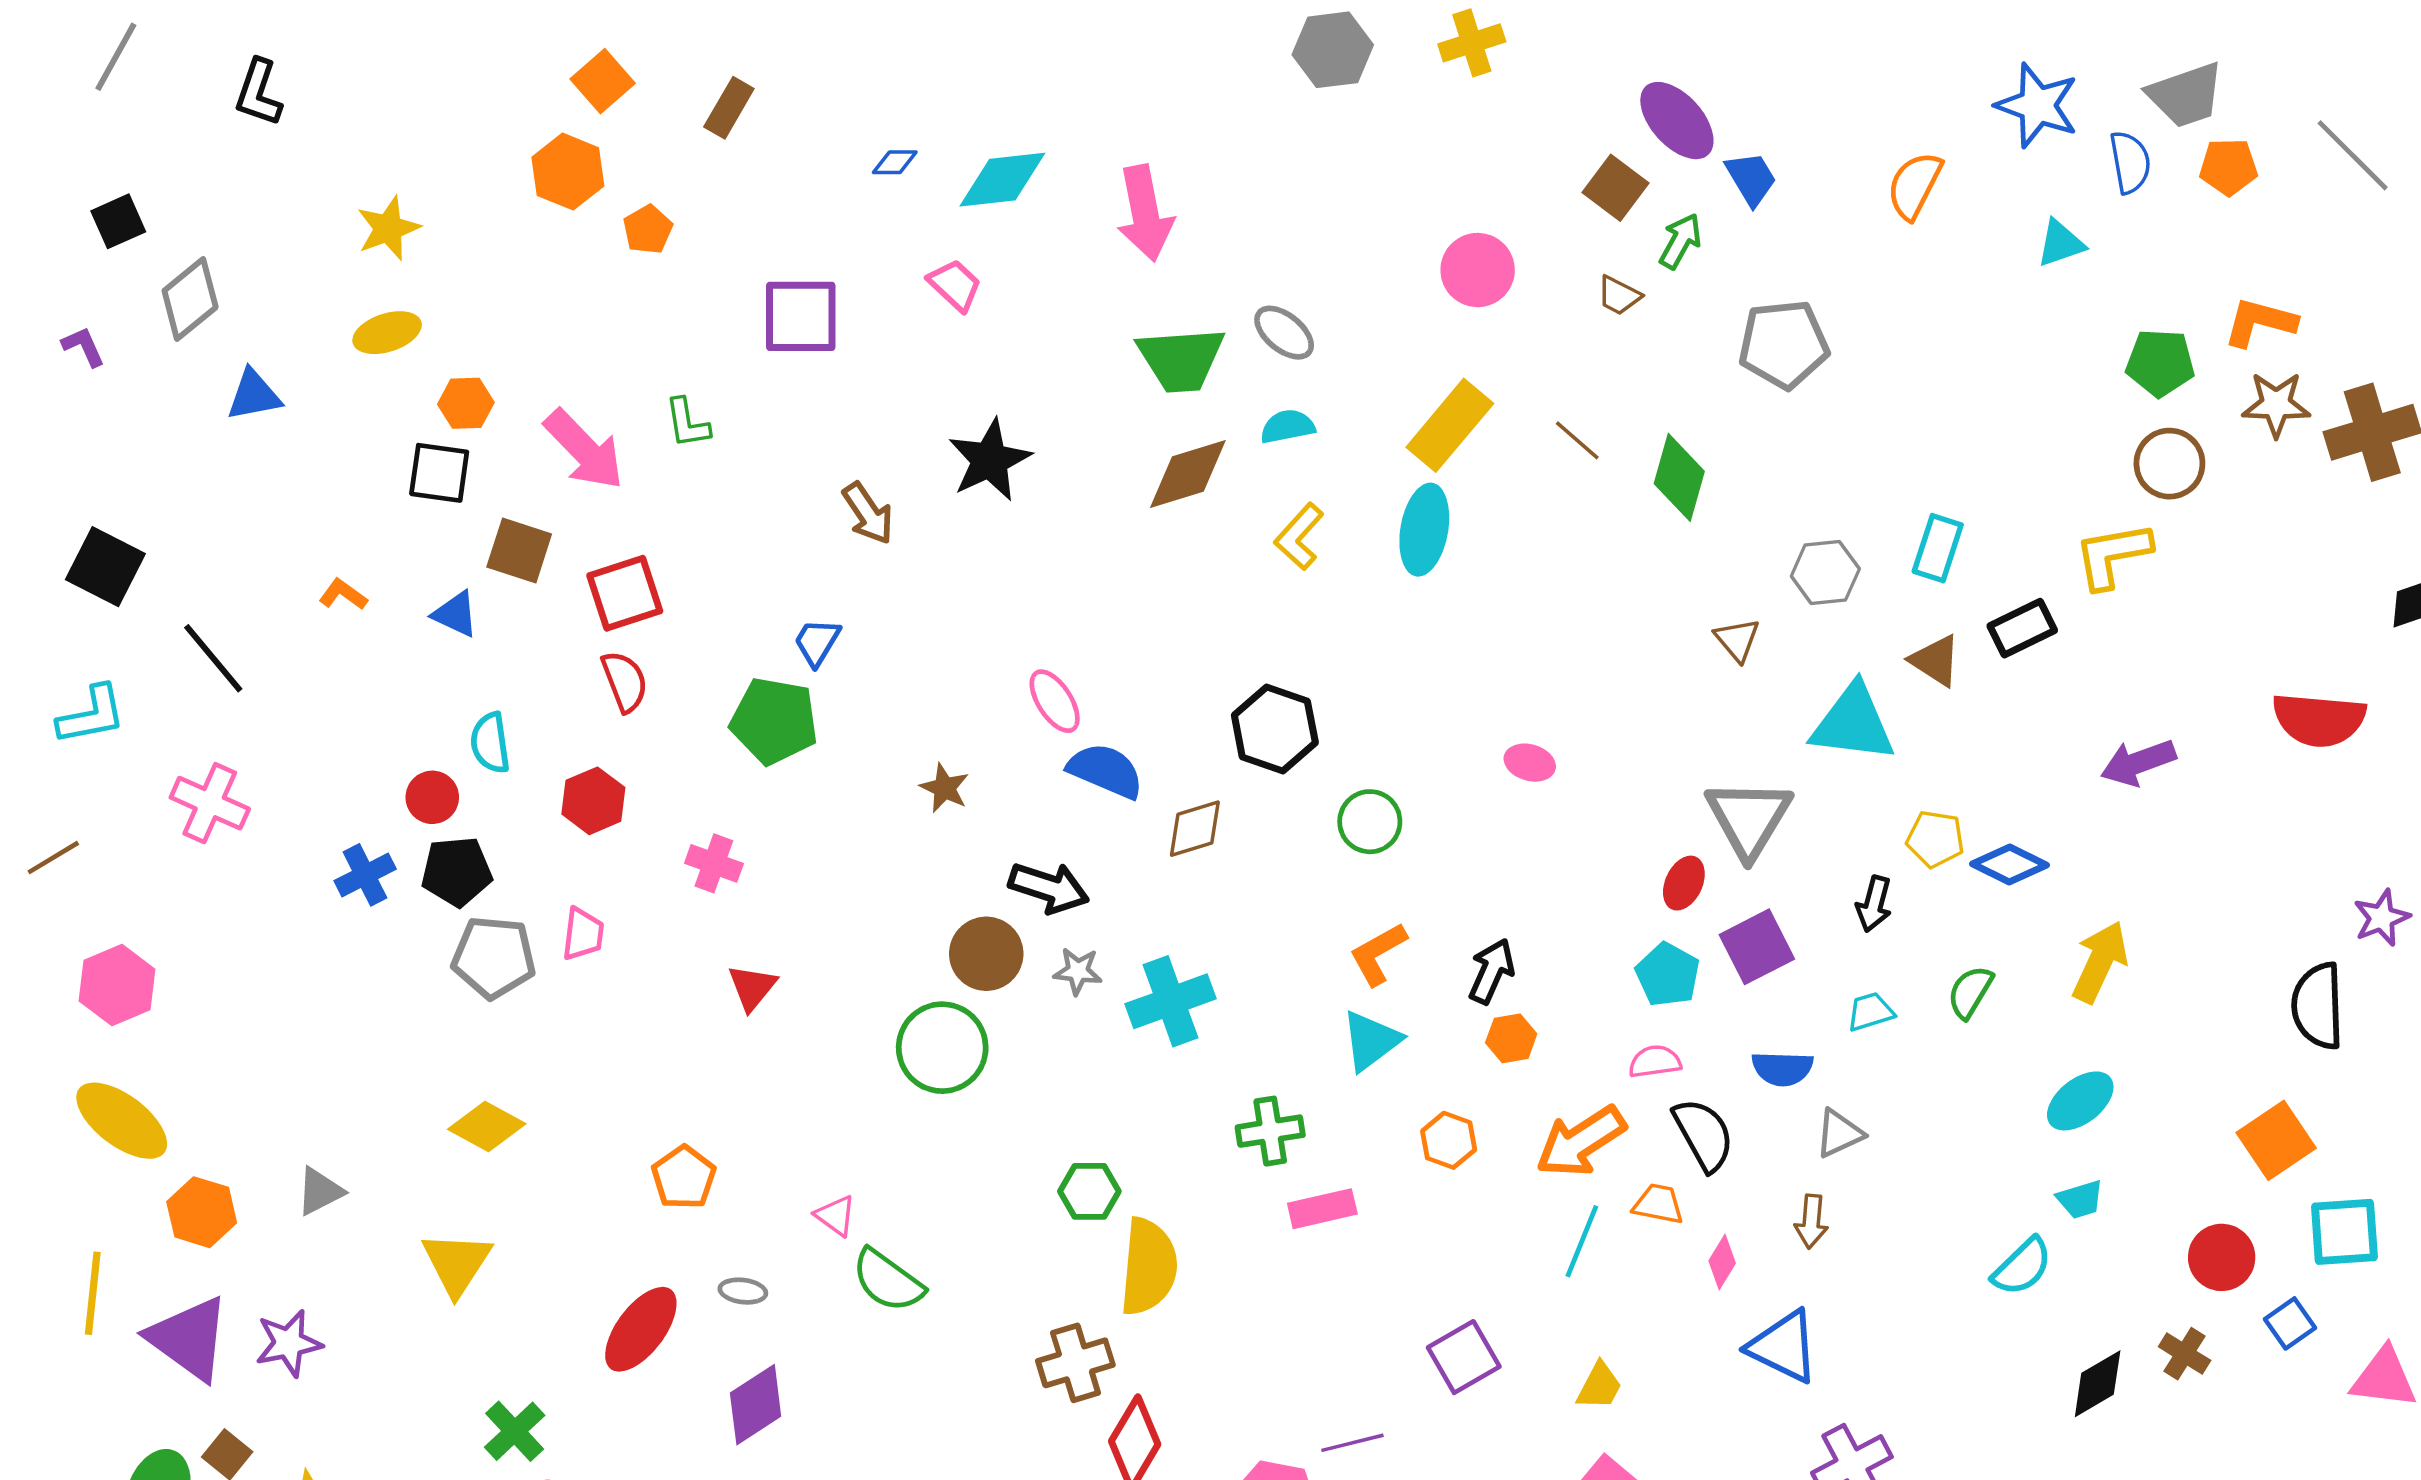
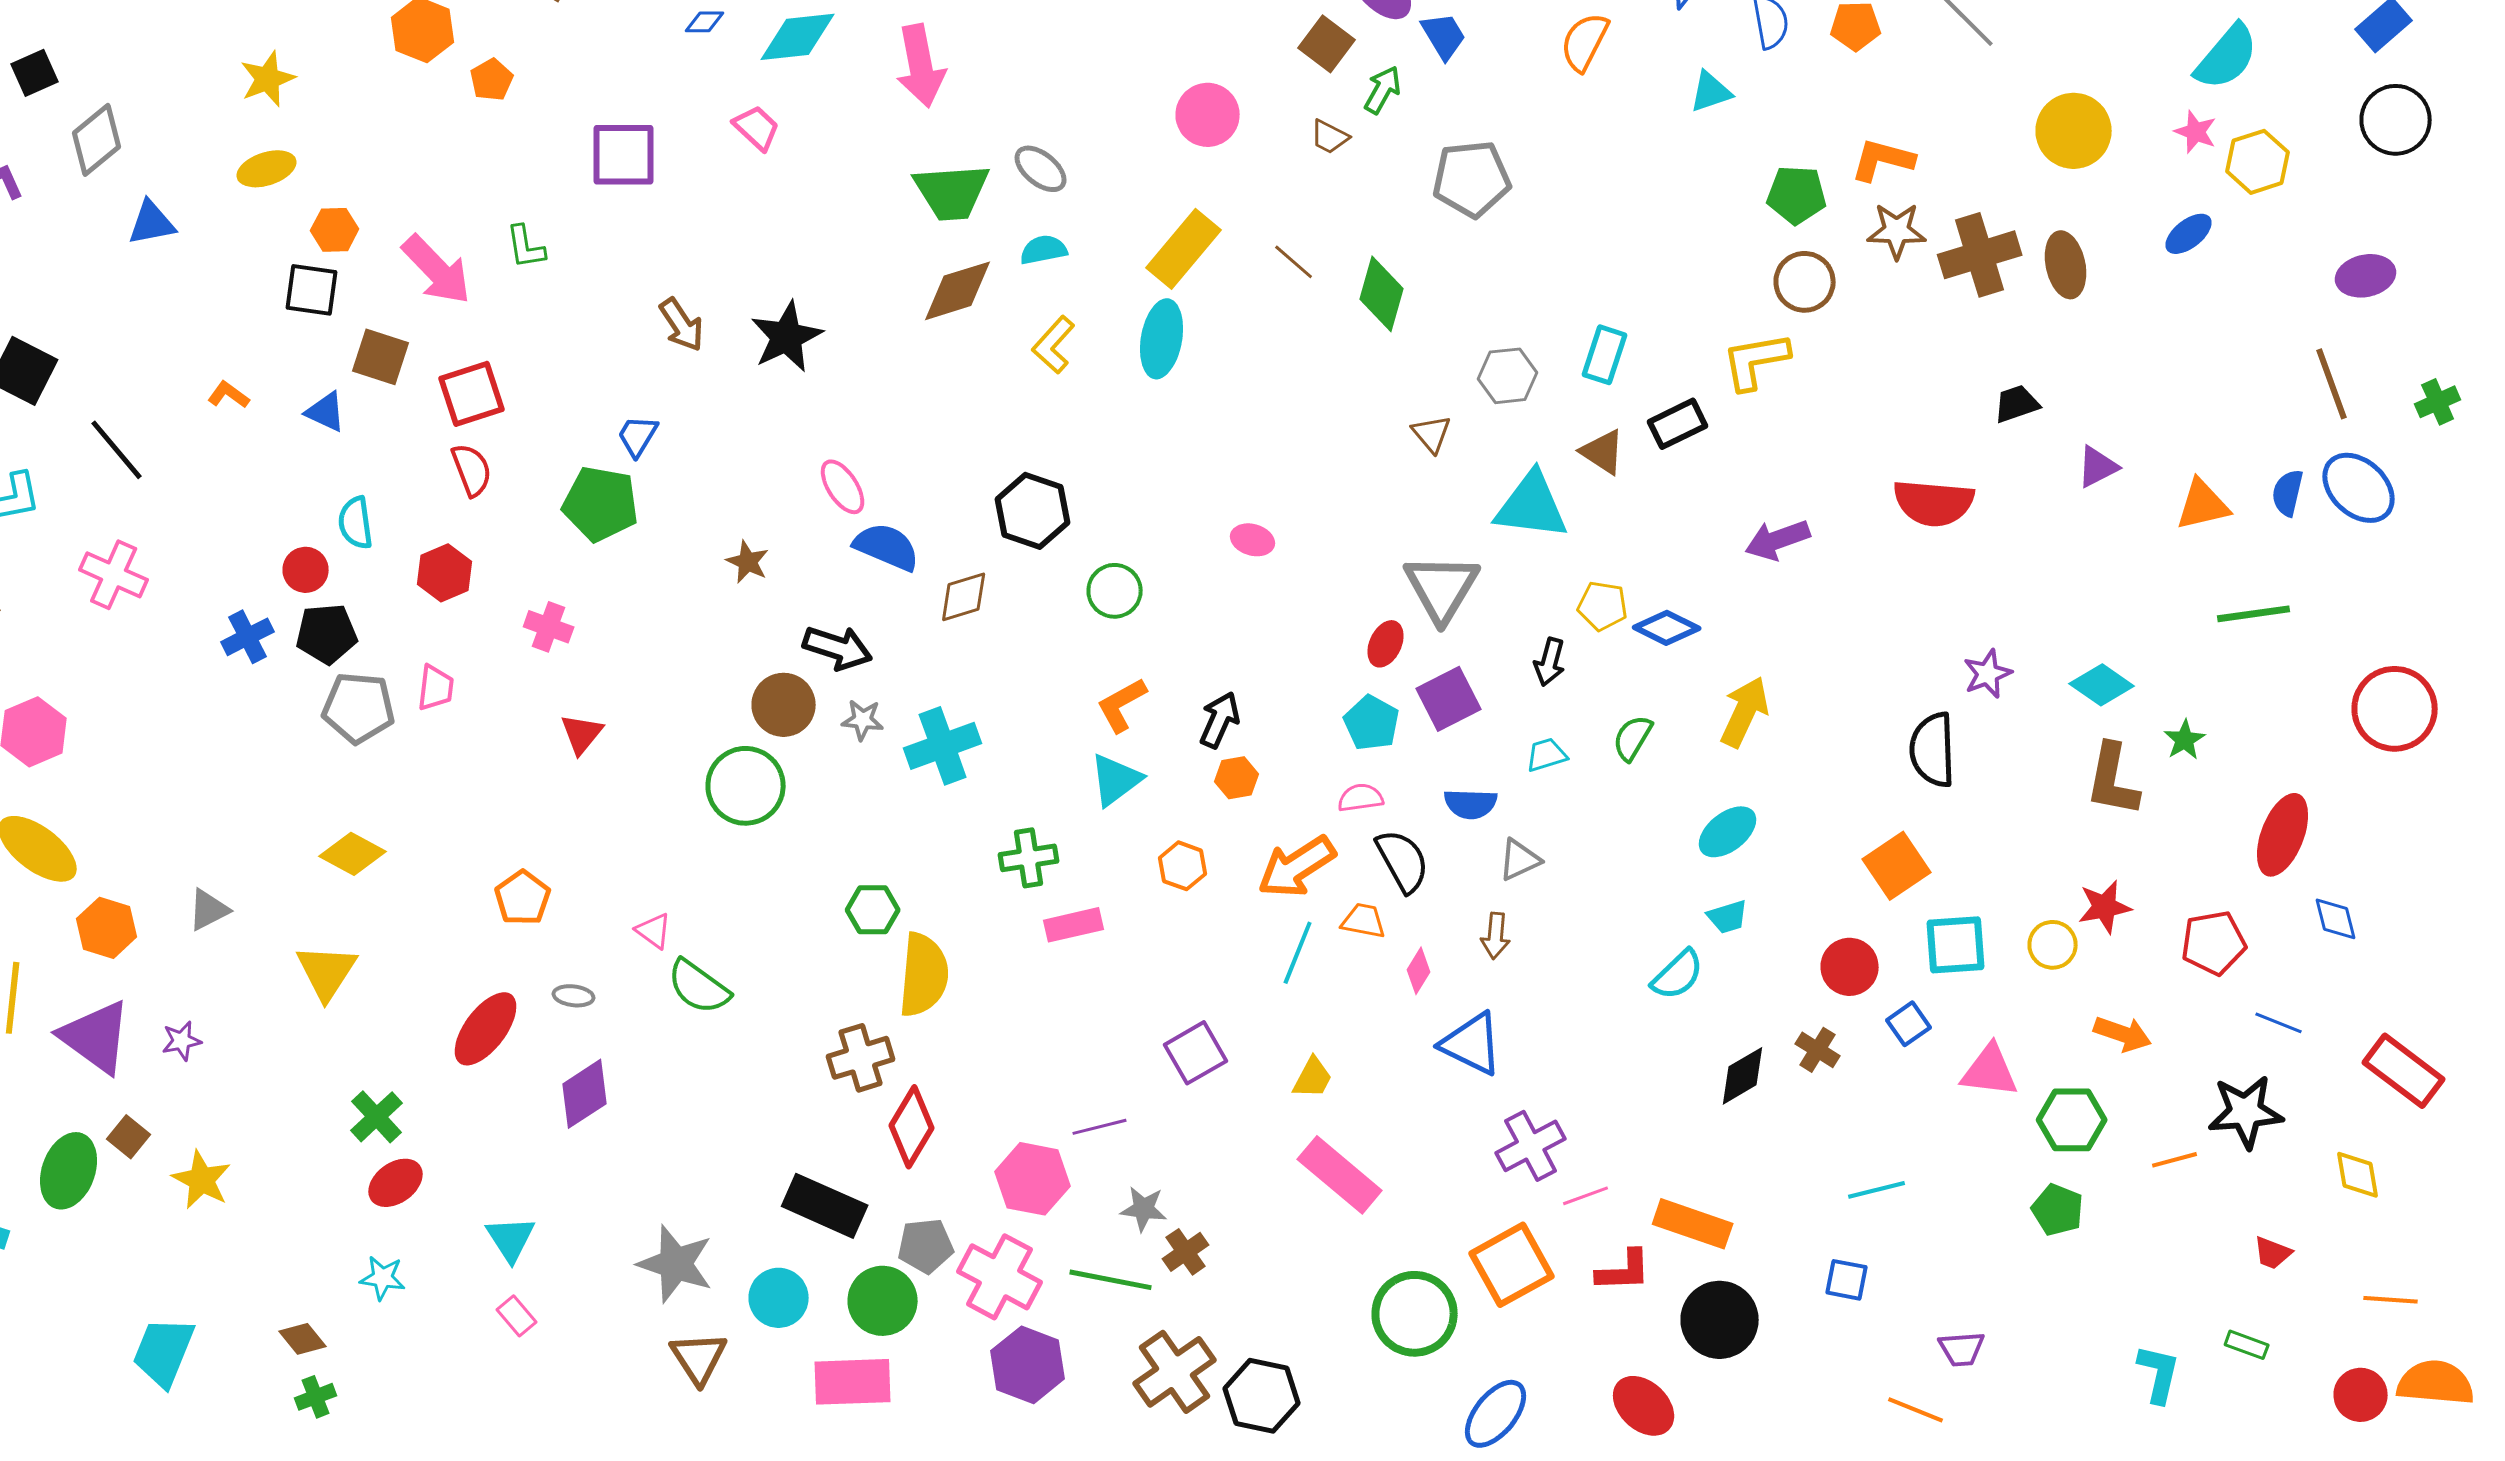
black star: (990, 460) -> (787, 337), moved
purple star: (289, 1343) -> (182, 1041), size x0.7

